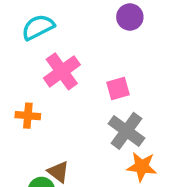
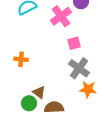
pink cross: (62, 71) -> (61, 16), moved

